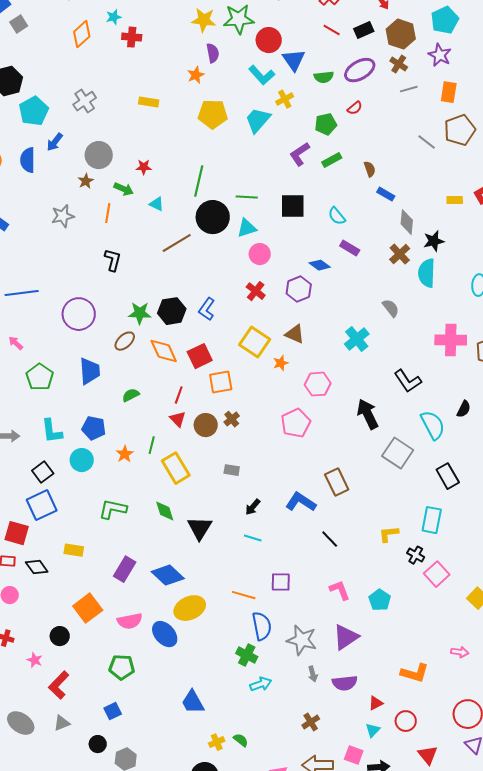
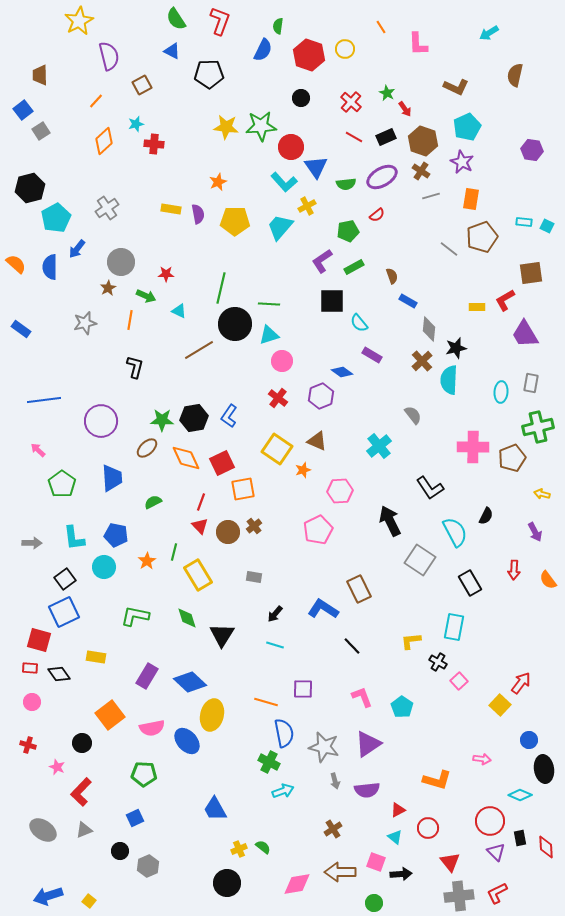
purple semicircle: (213, 53) -> (198, 214), moved
black square: (293, 206) -> (332, 301), moved
pink square: (437, 574) -> (459, 681), size x0.7
yellow ellipse: (190, 608) -> (212, 715), turned -52
cyan triangle: (373, 730) -> (395, 837), turned -35

